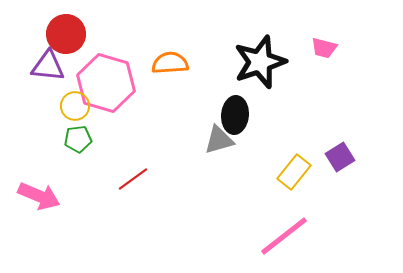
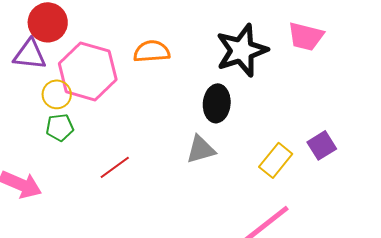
pink trapezoid: (324, 48) -> (306, 36), size x1.4
gray triangle: (219, 140) -> (201, 149), moved

